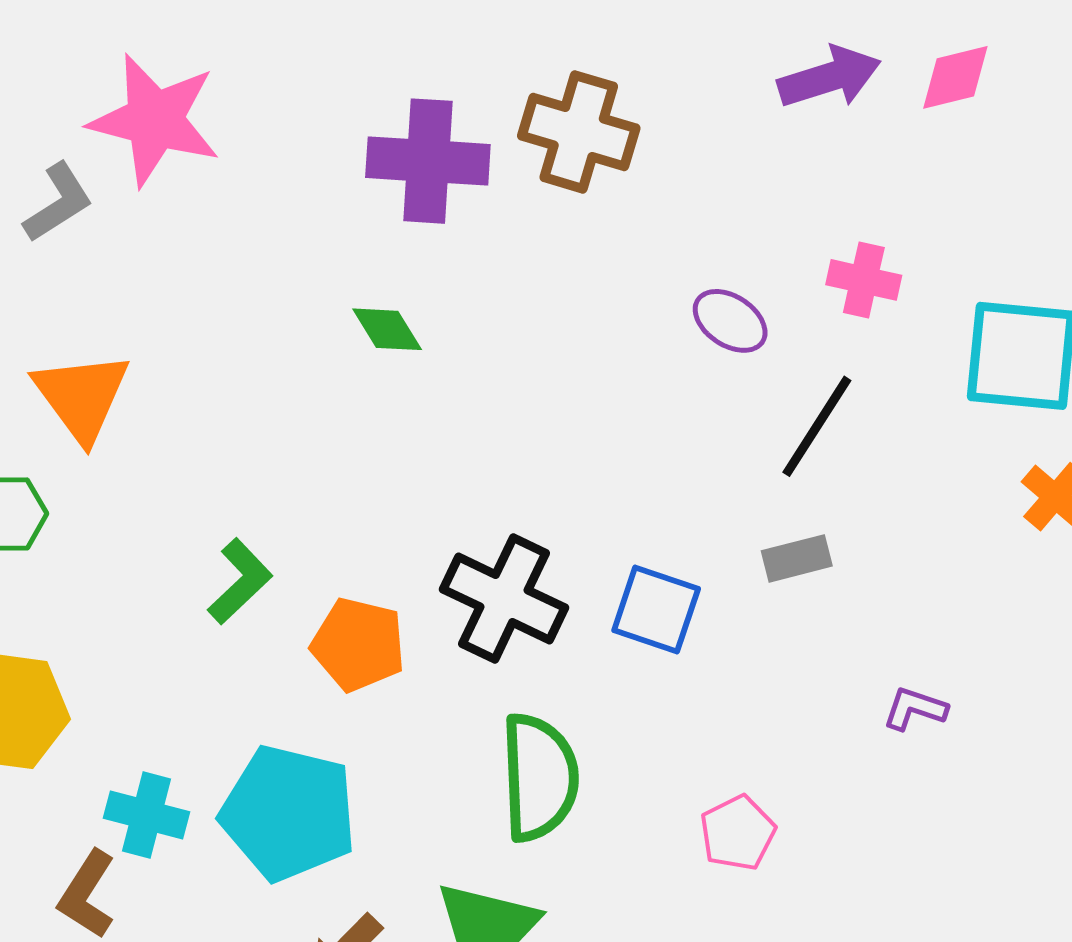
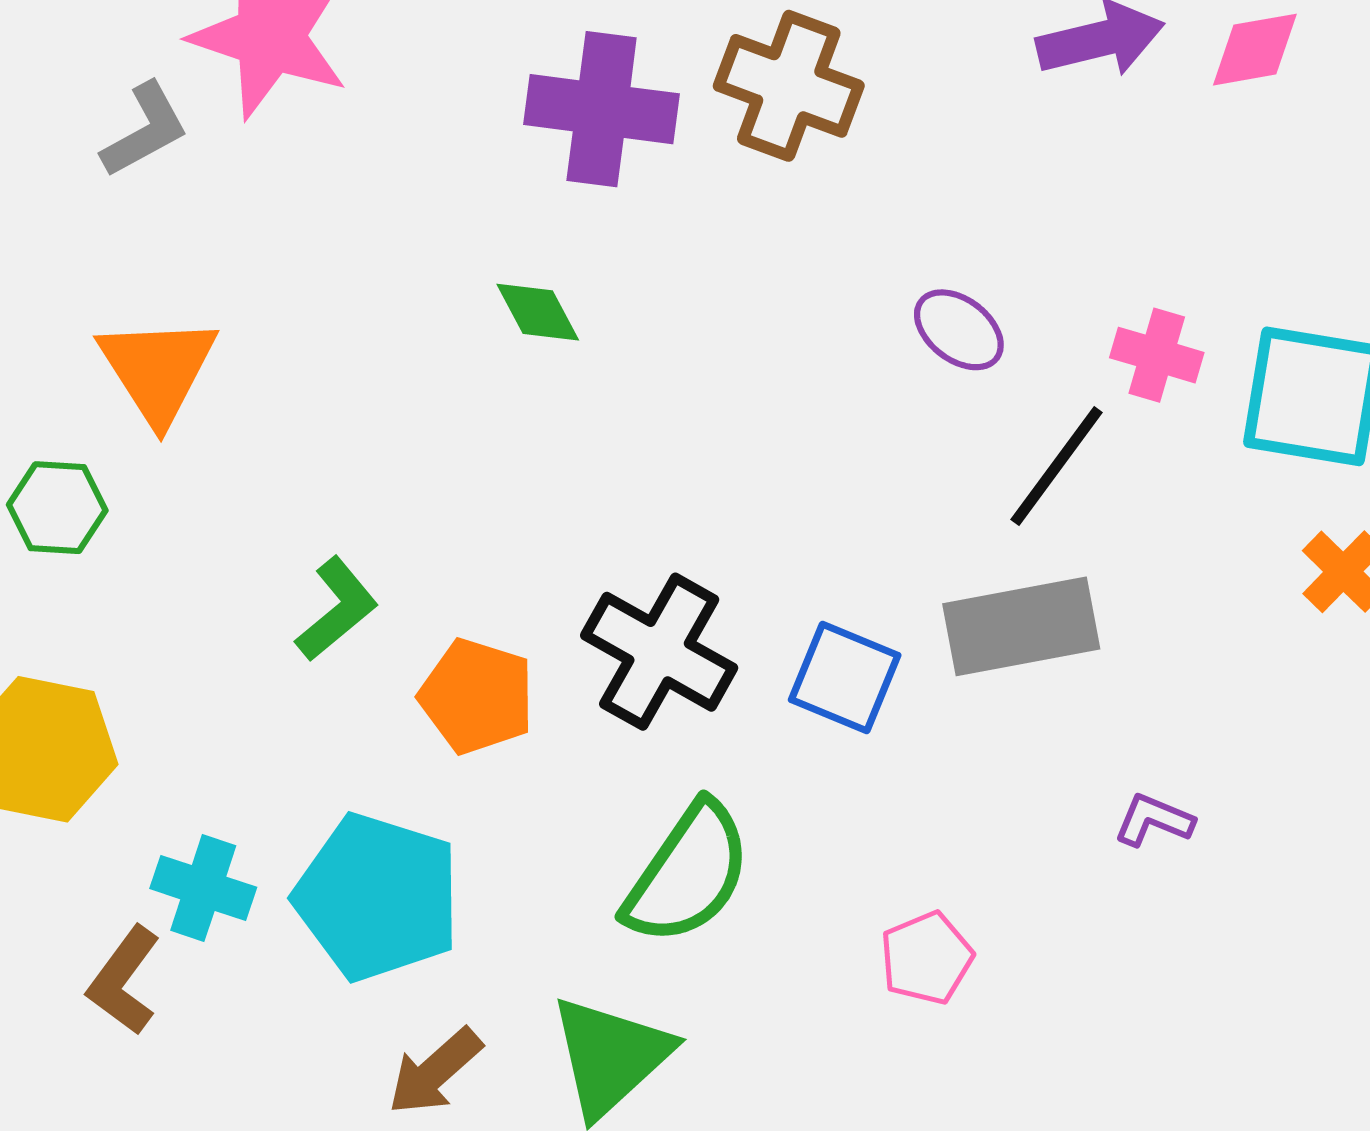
pink cross: (864, 280) -> (1157, 355), moved
gray rectangle: (797, 558) -> (1021, 626), size x1.8
green semicircle: (539, 777) -> (688, 874), turned 33

